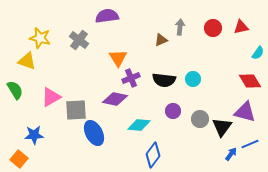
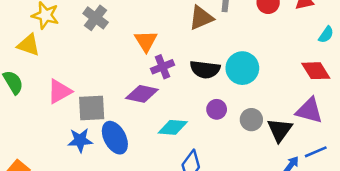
brown triangle: (161, 40) -> (201, 18), size x1.5
cyan circle: (193, 79) -> (242, 68), size x1.6
blue star: (34, 135) -> (80, 140), moved

